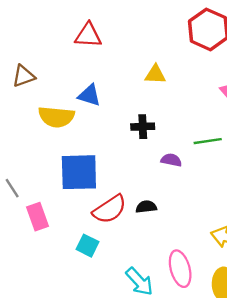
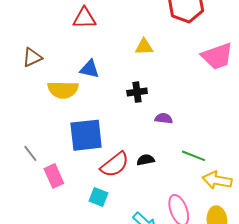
green line: (208, 141) -> (194, 156), moved, turned 35

